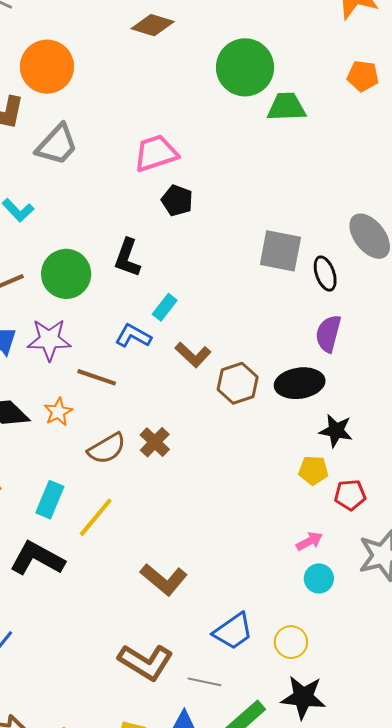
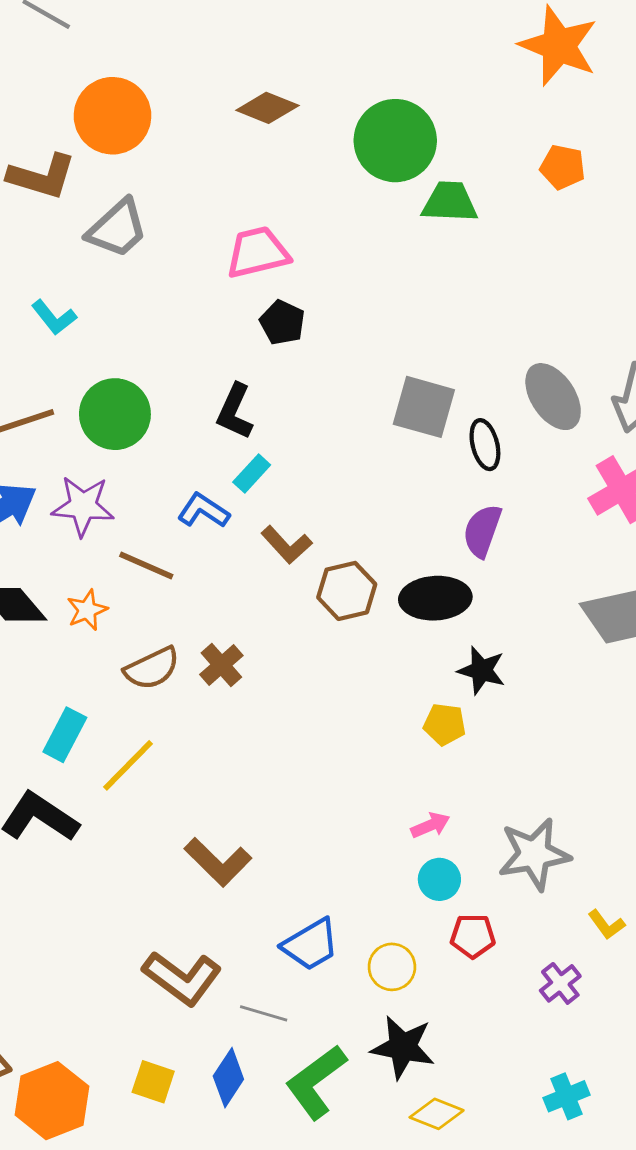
brown diamond: (153, 25) -> (267, 108), moved
black L-shape: (127, 258) -> (235, 411), moved
red pentagon: (350, 495) -> (473, 936), moved

